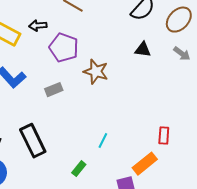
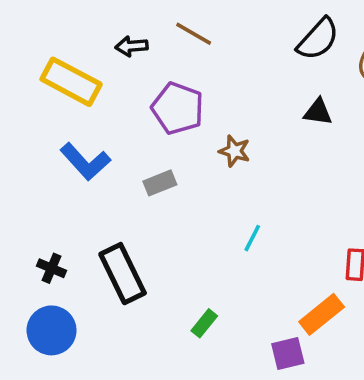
black arrow: (38, 26) -> (131, 46), moved
brown star: (96, 72) -> (234, 151), size x0.7
cyan line: (103, 141) -> (252, 238), moved

